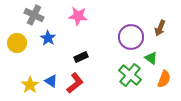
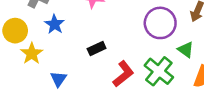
blue triangle: (51, 81) -> (58, 79), turned 32
red L-shape: (75, 83) -> (123, 74), moved
yellow star: (30, 85) -> (32, 54), moved

